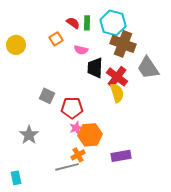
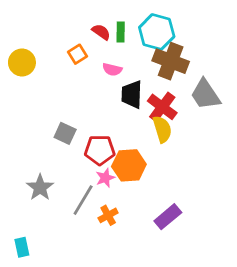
orange hexagon: (90, 135) -> (129, 165), moved
purple rectangle: (121, 156) -> (168, 217), turned -30
gray line: (67, 167) -> (83, 200), moved, turned -45

